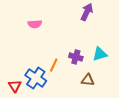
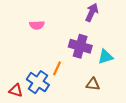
purple cross: (76, 57) -> (80, 46), moved, size x1.5
red triangle: (15, 86) -> (16, 91), turned -40

